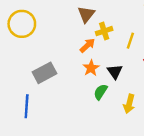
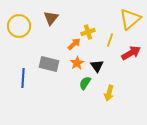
brown triangle: (86, 14) -> (51, 18), moved
gray rectangle: (44, 73) -> (49, 64), moved, turned 42
blue line: (27, 106) -> (23, 78), moved

